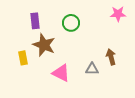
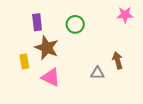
pink triangle: (61, 73) -> (51, 77), moved

